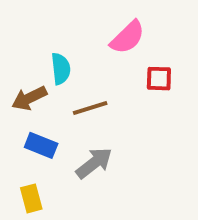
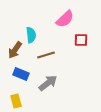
brown arrow: (29, 98) -> (15, 50), turned -30

